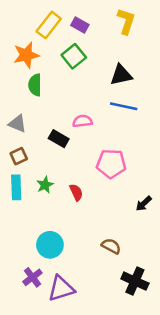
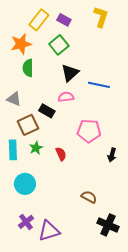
black triangle: (121, 75) -> (70, 73), moved, turned -30
brown square: (19, 156) -> (28, 125), moved, size x1.5
black arrow: (144, 204) -> (112, 155), moved, turned -32
cyan circle: (50, 245) -> (25, 184), moved

